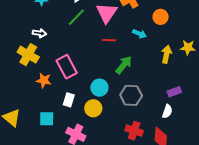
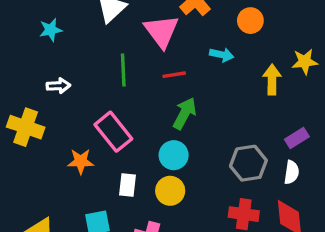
green line: (76, 17) -> (123, 70), moved, turned -36
yellow cross: (28, 55) -> (26, 127), moved
green arrow: (124, 65) -> (185, 113), moved
gray hexagon: (131, 95) -> (248, 163), moved

